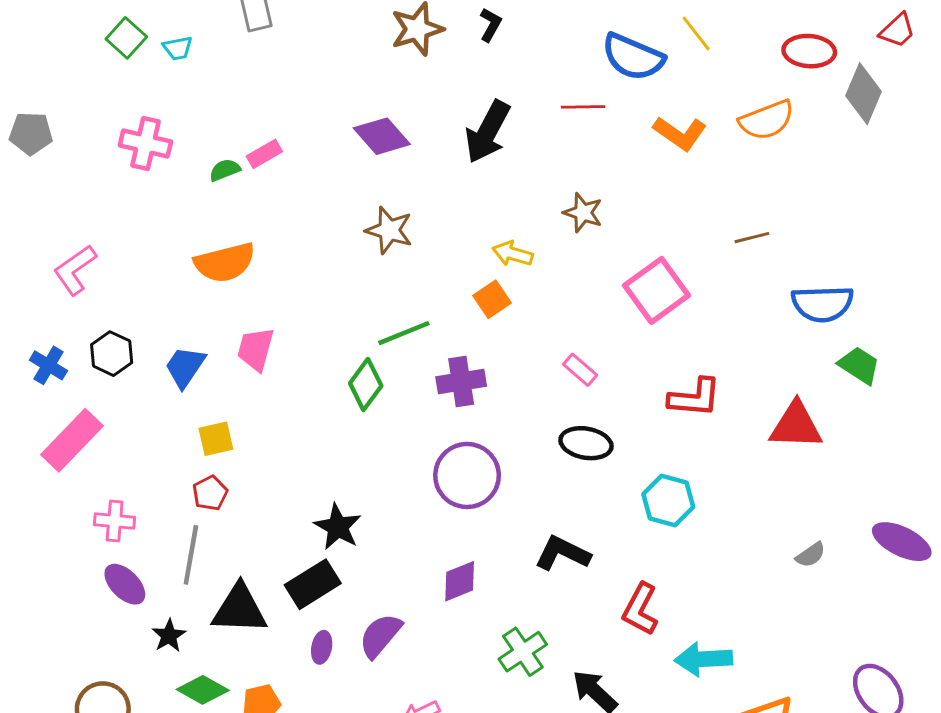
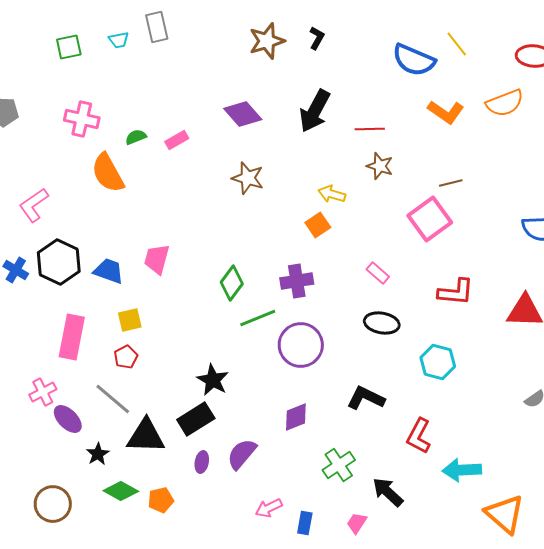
green square: (126, 38) -> (69, 47), turned 36
cyan trapezoid: (178, 48) -> (119, 40), moved
red line: (583, 107) -> (370, 129), moved
pink rectangle: (264, 154) -> (177, 140), moved
brown line: (752, 238) -> (451, 183), moved
orange semicircle: (225, 263) -> (108, 173), moved, turned 75
green line: (404, 333) -> (258, 318), moved
black hexagon: (112, 354) -> (59, 262), size x1.5
blue trapezoid: (185, 367) -> (109, 271), turned 76
pink rectangle: (72, 440) -> (72, 337), moved, turned -33
pink cross: (115, 521) -> (43, 392), moved, turned -32
gray line: (191, 555) -> (113, 399), turned -60

